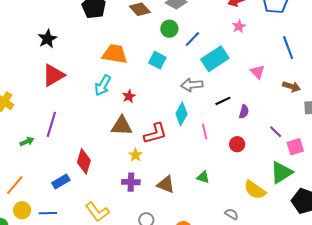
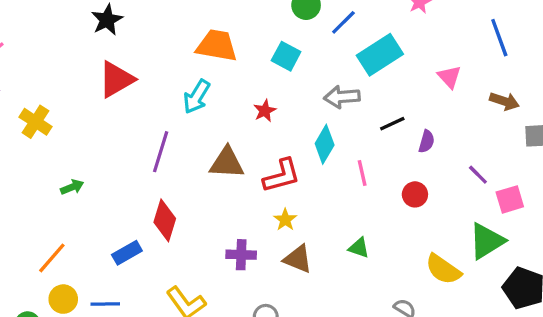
red star: (129, 96) -> (265, 111), moved
purple line: (51, 124) -> (161, 152), moved
yellow star: (136, 155) -> (285, 220), moved

